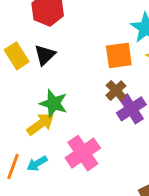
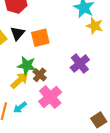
orange square: (119, 55) -> (40, 38), moved
brown cross: (116, 91) -> (40, 75), moved

